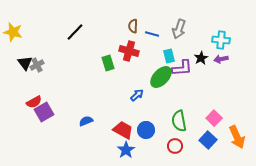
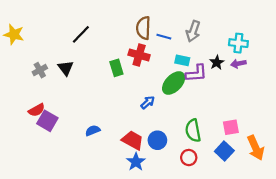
brown semicircle: (133, 26) -> (143, 28), size x1.5
cyan rectangle: (169, 56) -> (182, 60), turned -64
black triangle: (25, 63) -> (66, 68), moved
purple square: (44, 112) -> (47, 121), turned -30
pink square: (214, 118) -> (231, 127), turned 35

